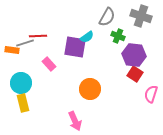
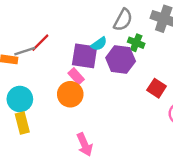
red line: (38, 36) -> (40, 43), turned -42
purple hexagon: (134, 55) -> (121, 59), moved
pink rectangle: (49, 64) -> (76, 76), moved
orange circle: (90, 89) -> (70, 94), moved

